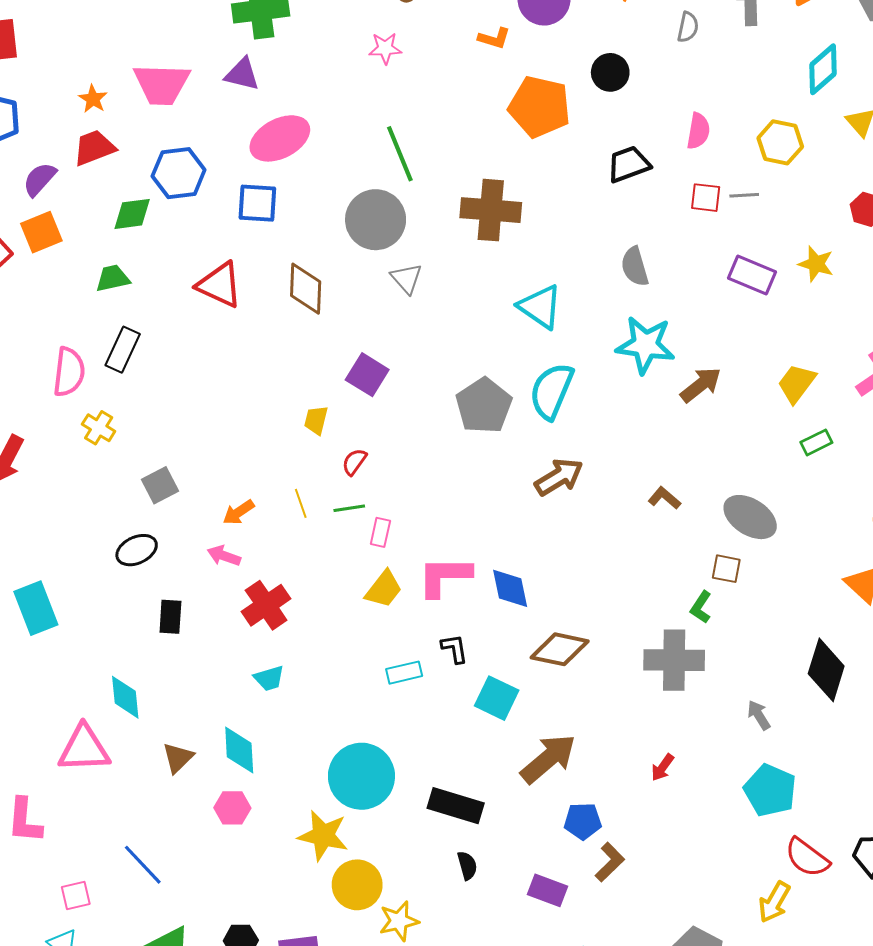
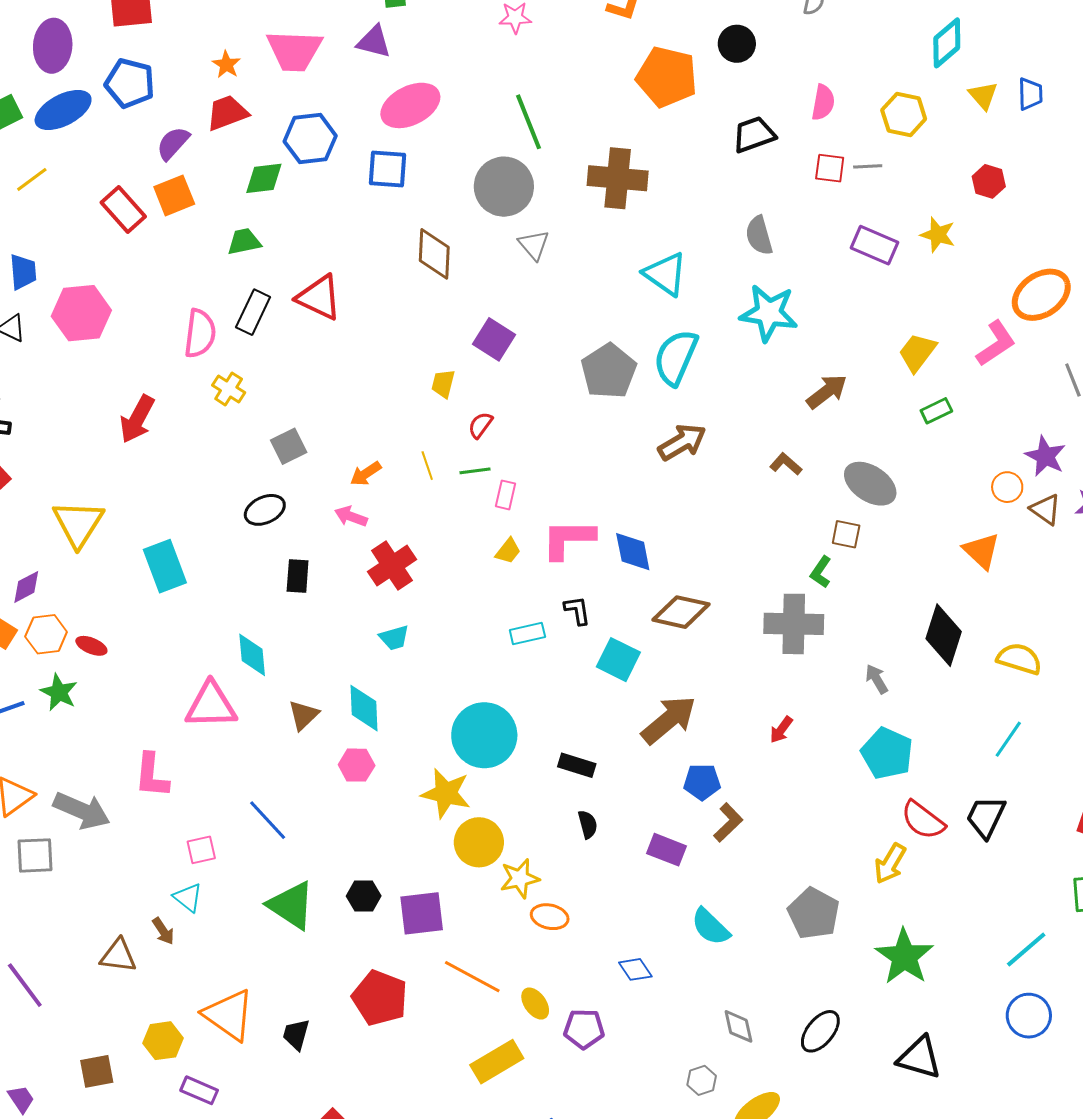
red triangle: (220, 285) -> (319, 297), moved
brown arrow: (701, 385) -> (827, 392), moved
yellow trapezoid: (384, 589) -> (508, 551), size x0.7
black rectangle: (456, 806) -> (577, 765), size x0.7

